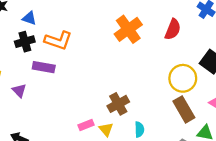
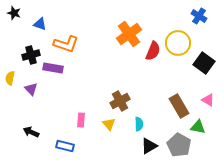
red semicircle: (173, 29) -> (153, 51), moved
black cross: (25, 42) -> (31, 55), moved
yellow circle: (183, 78) -> (178, 43), moved
pink rectangle: (86, 125) -> (81, 120), moved, turned -64

